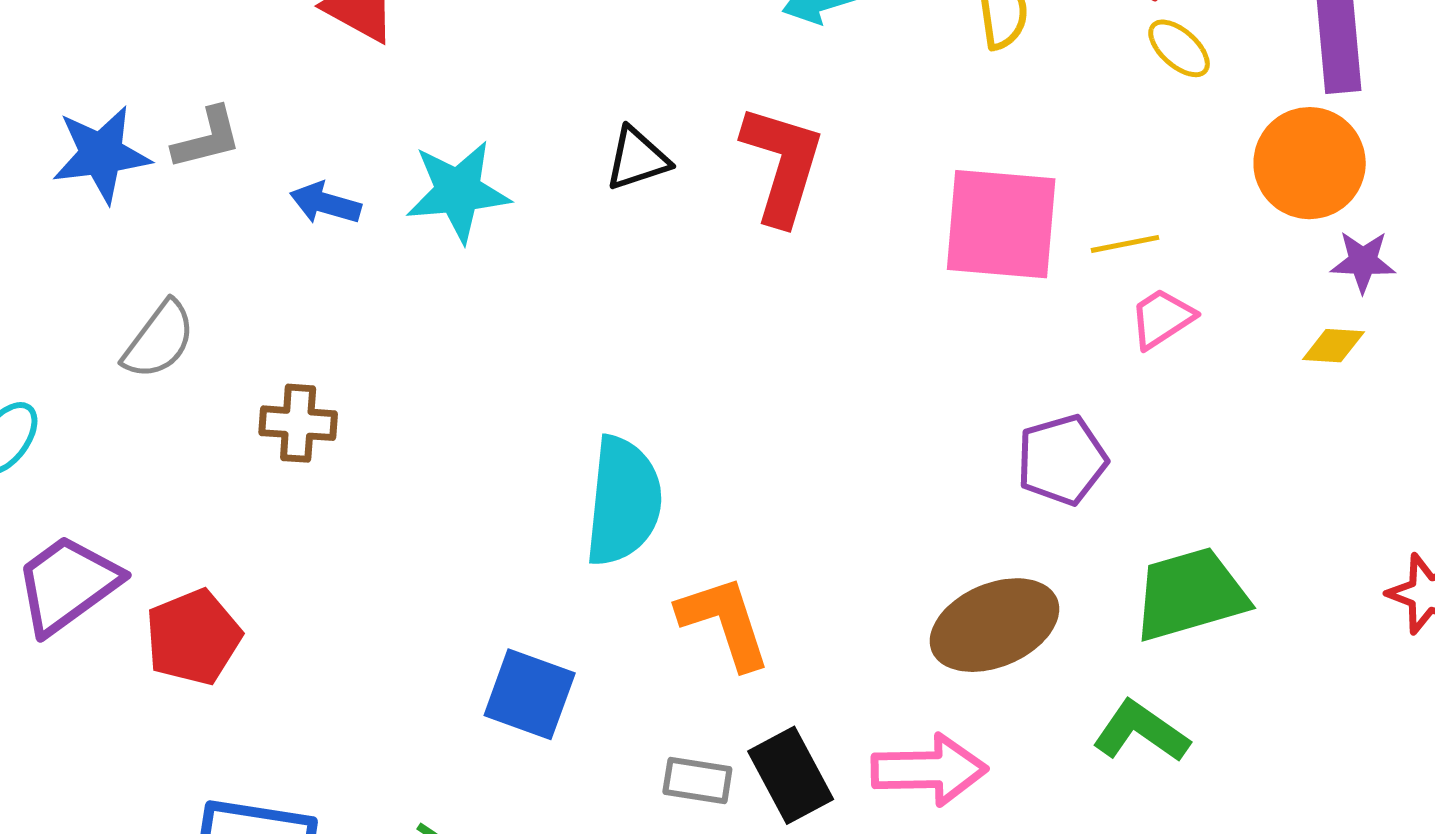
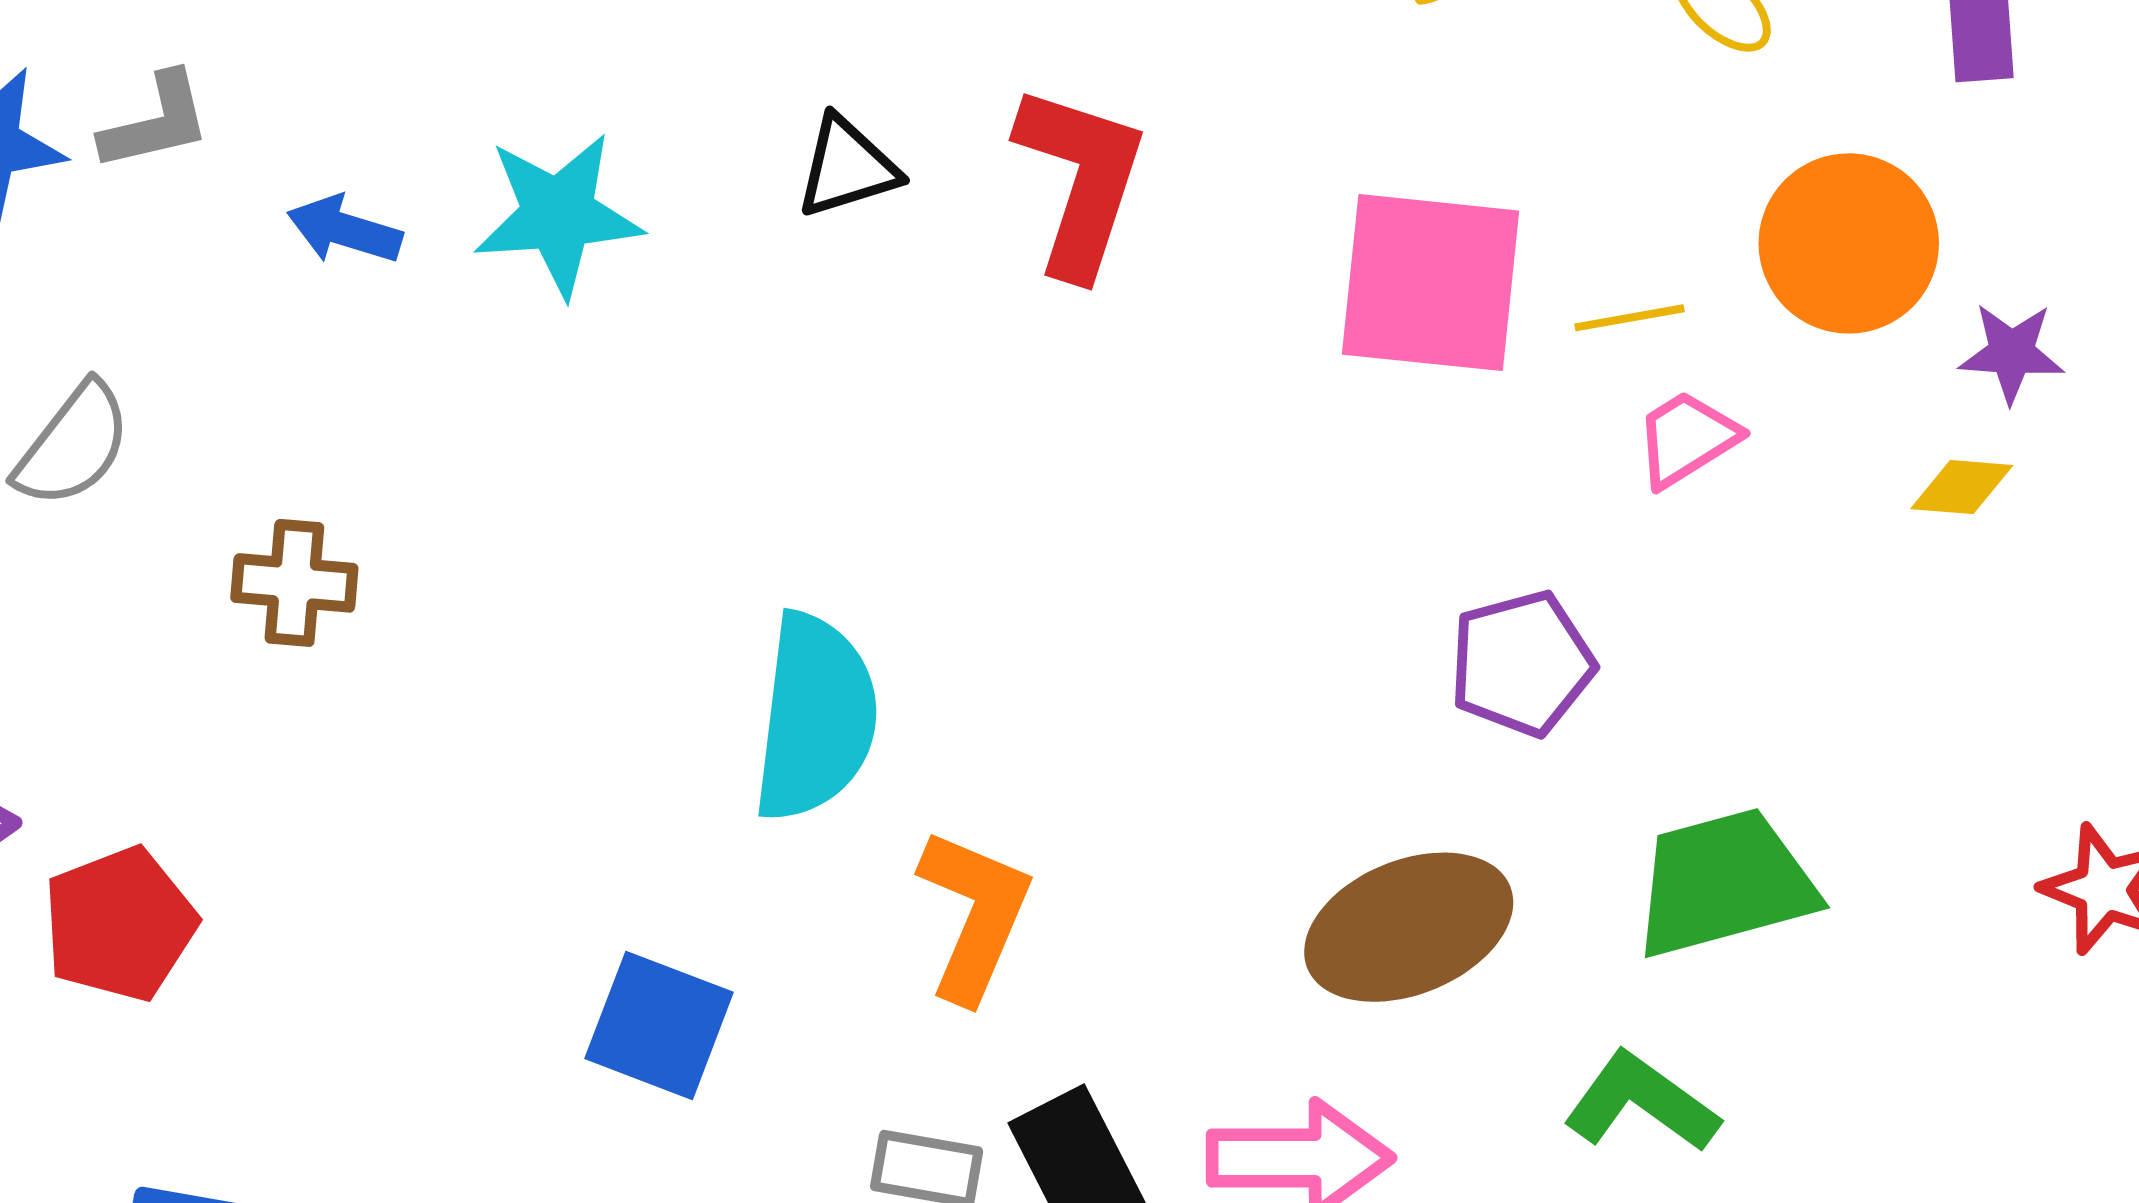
orange circle: (1310, 163) -> (1849, 243), moved
orange L-shape: (724, 622) -> (974, 915), turned 40

